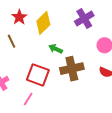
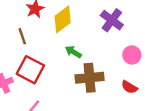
purple cross: (84, 18) -> (112, 20), turned -30
red square: (38, 75) -> (30, 70), moved

